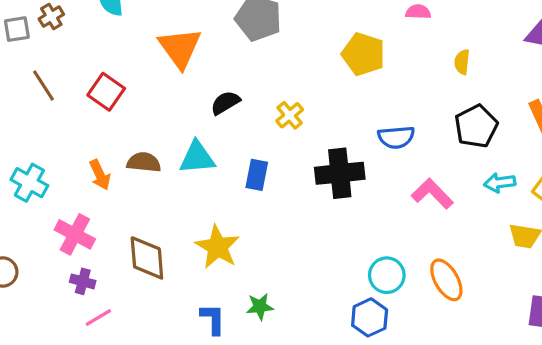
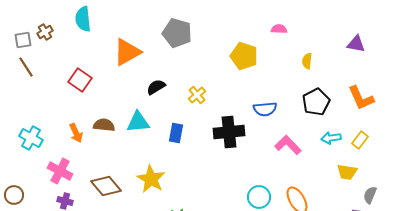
orange triangle: (180, 48) -> (127, 52), turned 36
brown line: (43, 85) -> (26, 67), moved
brown diamond: (147, 258) -> (106, 186), turned -36

